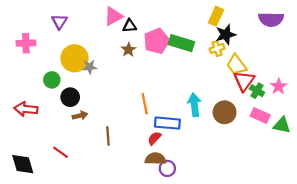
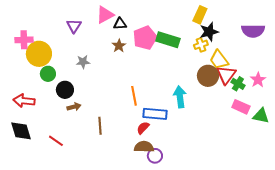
purple semicircle: (271, 19) -> (253, 31), moved
purple triangle: (59, 22) -> (74, 26), moved
yellow circle: (74, 58) -> (39, 54), moved
brown circle: (225, 112) -> (208, 76), moved
black diamond: (23, 164) -> (21, 131), moved

